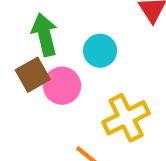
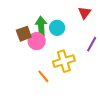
green arrow: (45, 35) -> (41, 26), moved

